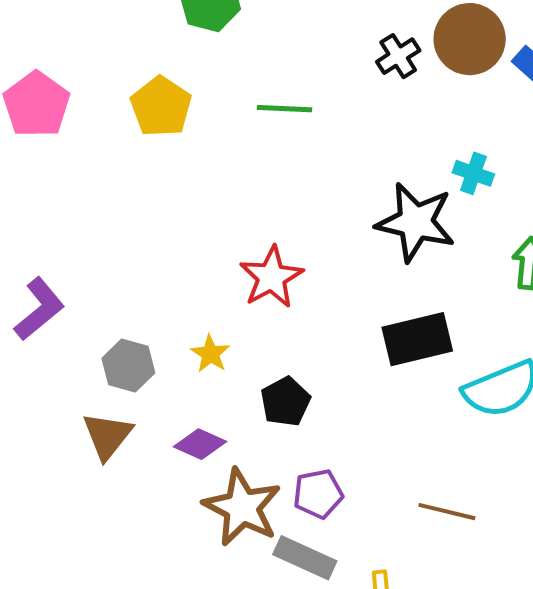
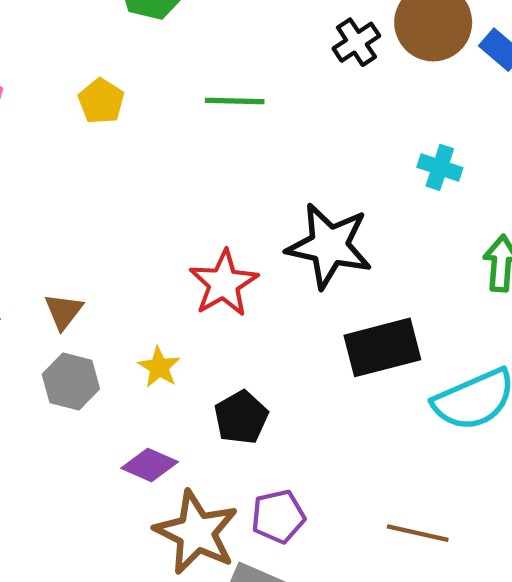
yellow pentagon: (161, 107) -> (101, 101), size x0.7
black star: (416, 222) -> (329, 246), moved
brown triangle: (107, 436) -> (64, 311), moved, size x0.7

